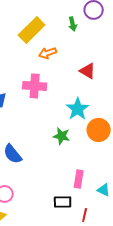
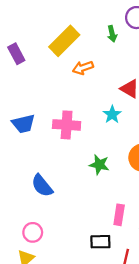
pink cross: (35, 86) -> (67, 125), moved
cyan star: (78, 109) -> (112, 114), moved, size x0.7

